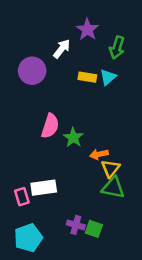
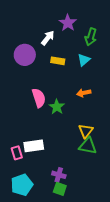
yellow rectangle: (87, 77) -> (58, 61), moved
pink semicircle: (50, 126) -> (39, 98), turned -36
orange arrow: (99, 154) -> (84, 93), moved
green square: (94, 229) -> (60, 189), moved

